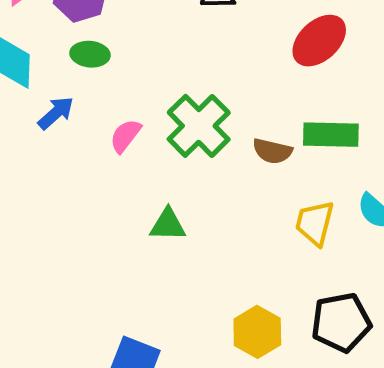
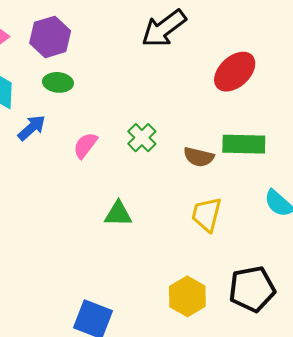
green cross: (199, 126) -> (142, 138), size x0.6
yellow trapezoid: (315, 223) -> (207, 214), moved

